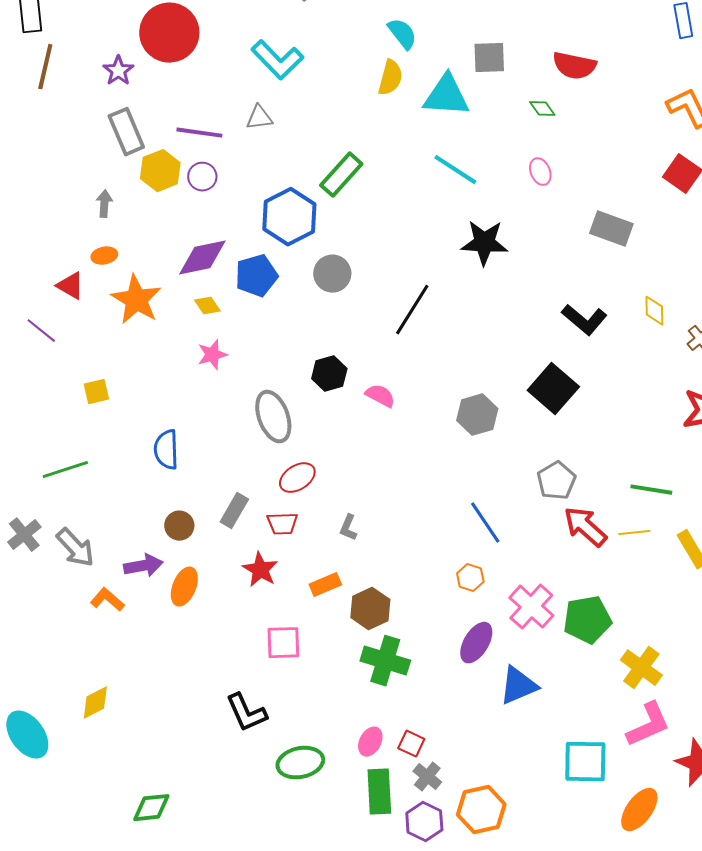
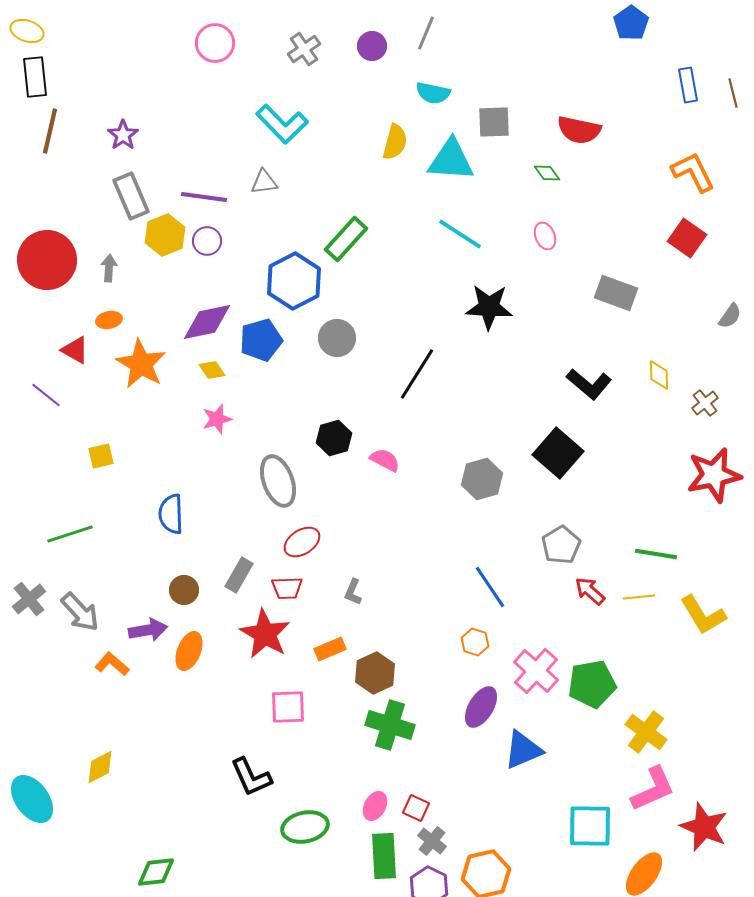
red circle: (169, 33) -> (47, 260), moved
cyan semicircle: (402, 34) -> (433, 93), moved, turned 140
red arrow: (585, 527) -> (590, 591), size x0.7
red star: (260, 570) -> (265, 634), size x1.4

